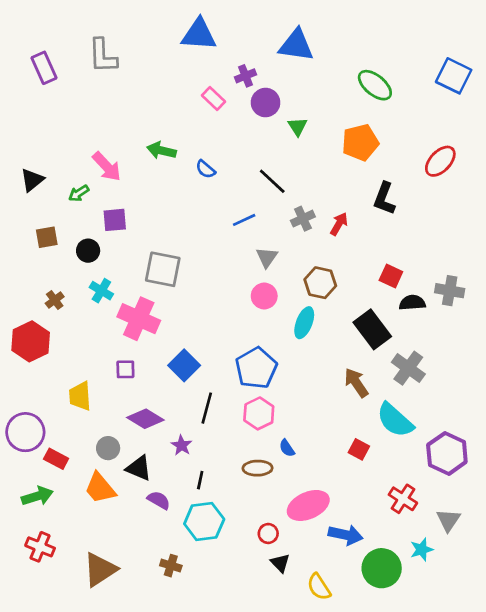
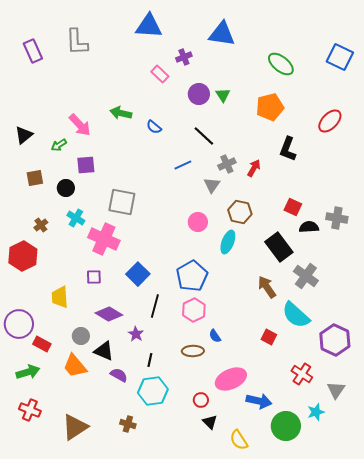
purple circle: (266, 103) -> (199, 94), moved
gray triangle: (267, 257) -> (212, 185), moved

